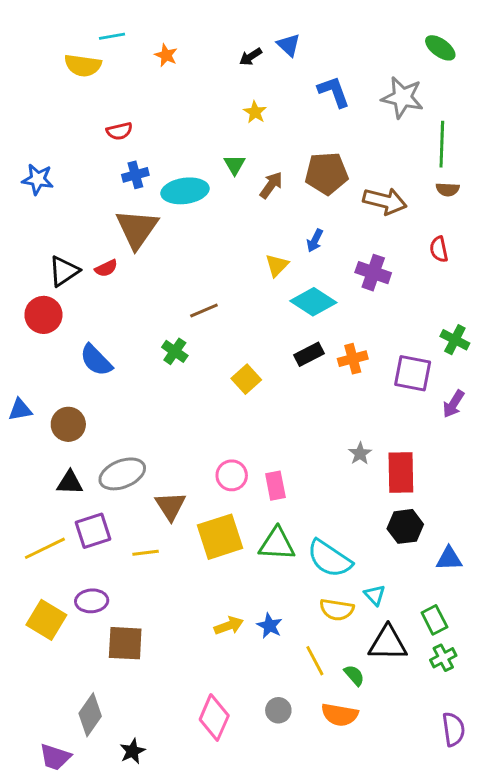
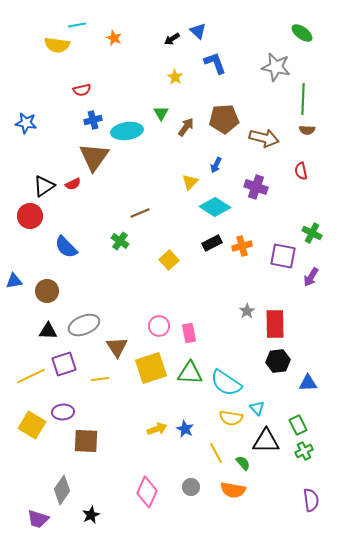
blue L-shape: (334, 92) -> (215, 63), moved

